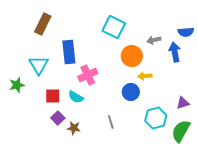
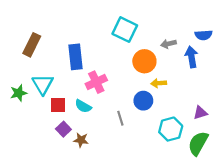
brown rectangle: (43, 24) -> (32, 45), moved
cyan triangle: (39, 65) -> (43, 84), moved
gray line: (111, 122) -> (120, 118), moved

